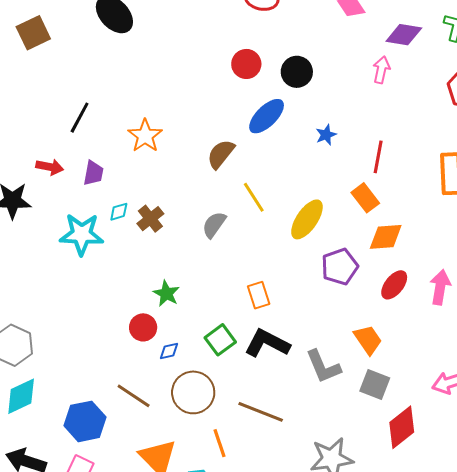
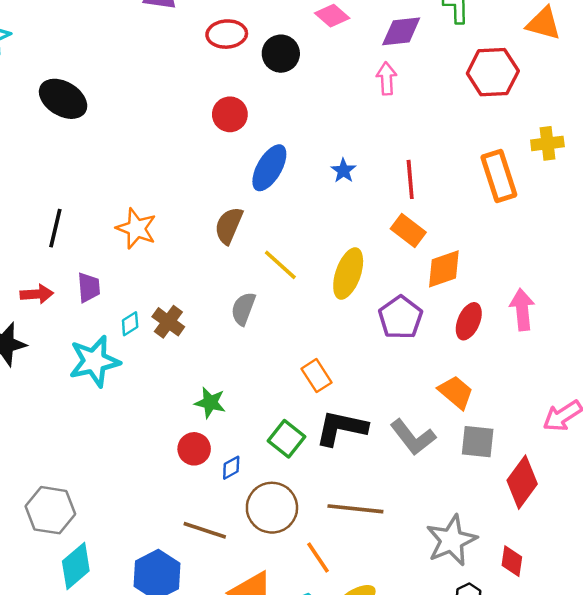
black circle: (297, 72) -> (281, 54), moved

